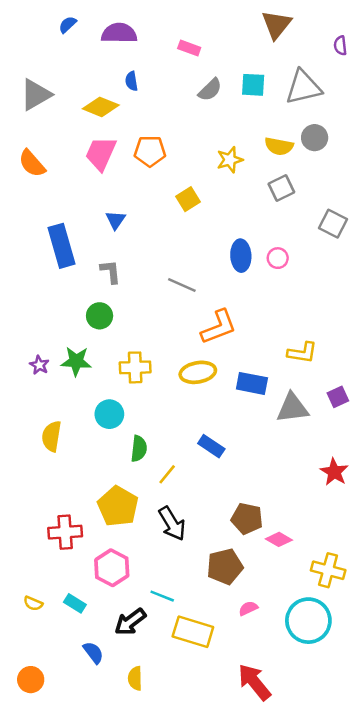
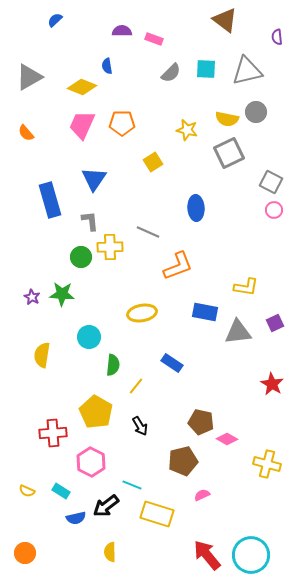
brown triangle: (276, 25) -> (225, 20), turned -32
purple semicircle: (119, 33) -> (122, 31), moved, size x0.7
yellow star: (230, 160) -> (187, 130), turned 30
orange semicircle: (32, 163) -> (26, 133), size x0.7
gray square: (281, 188) -> (229, 153), size x1.4
blue triangle: (115, 220) -> (94, 179), size x1.5
pink circle: (278, 258) -> (274, 210), moved
yellow cross: (135, 367) -> (110, 247), moved
yellow ellipse: (198, 372) -> (142, 313), moved
black arrow: (172, 524) -> (140, 426), size x0.7
cyan circle: (308, 621) -> (251, 555), moved
blue semicircle: (93, 653) -> (76, 518), moved, turned 114

